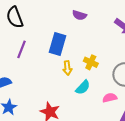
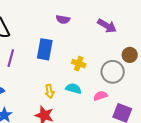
yellow arrow: (67, 68) -> (49, 91), moved
cyan semicircle: (83, 87) -> (73, 89), turned -112

